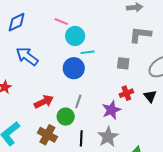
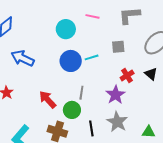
pink line: (61, 22) -> (92, 16), moved
cyan line: (88, 52) -> (92, 57), moved
red arrow: (44, 102) -> (48, 100), turned -96

